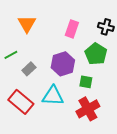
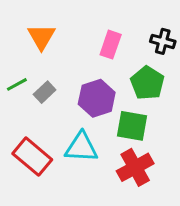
gray rectangle: (29, 69) -> (45, 92), moved
green square: (86, 82) -> (132, 126), size x1.5

